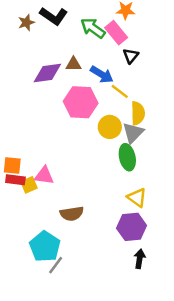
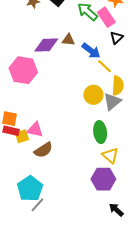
pink hexagon: (81, 102) -> (23, 70), moved
green ellipse: (127, 157) -> (100, 132), moved
brown semicircle: (72, 214) -> (43, 150), moved, turned -30
black arrow: (140, 259) -> (116, 210), moved, turned -63

